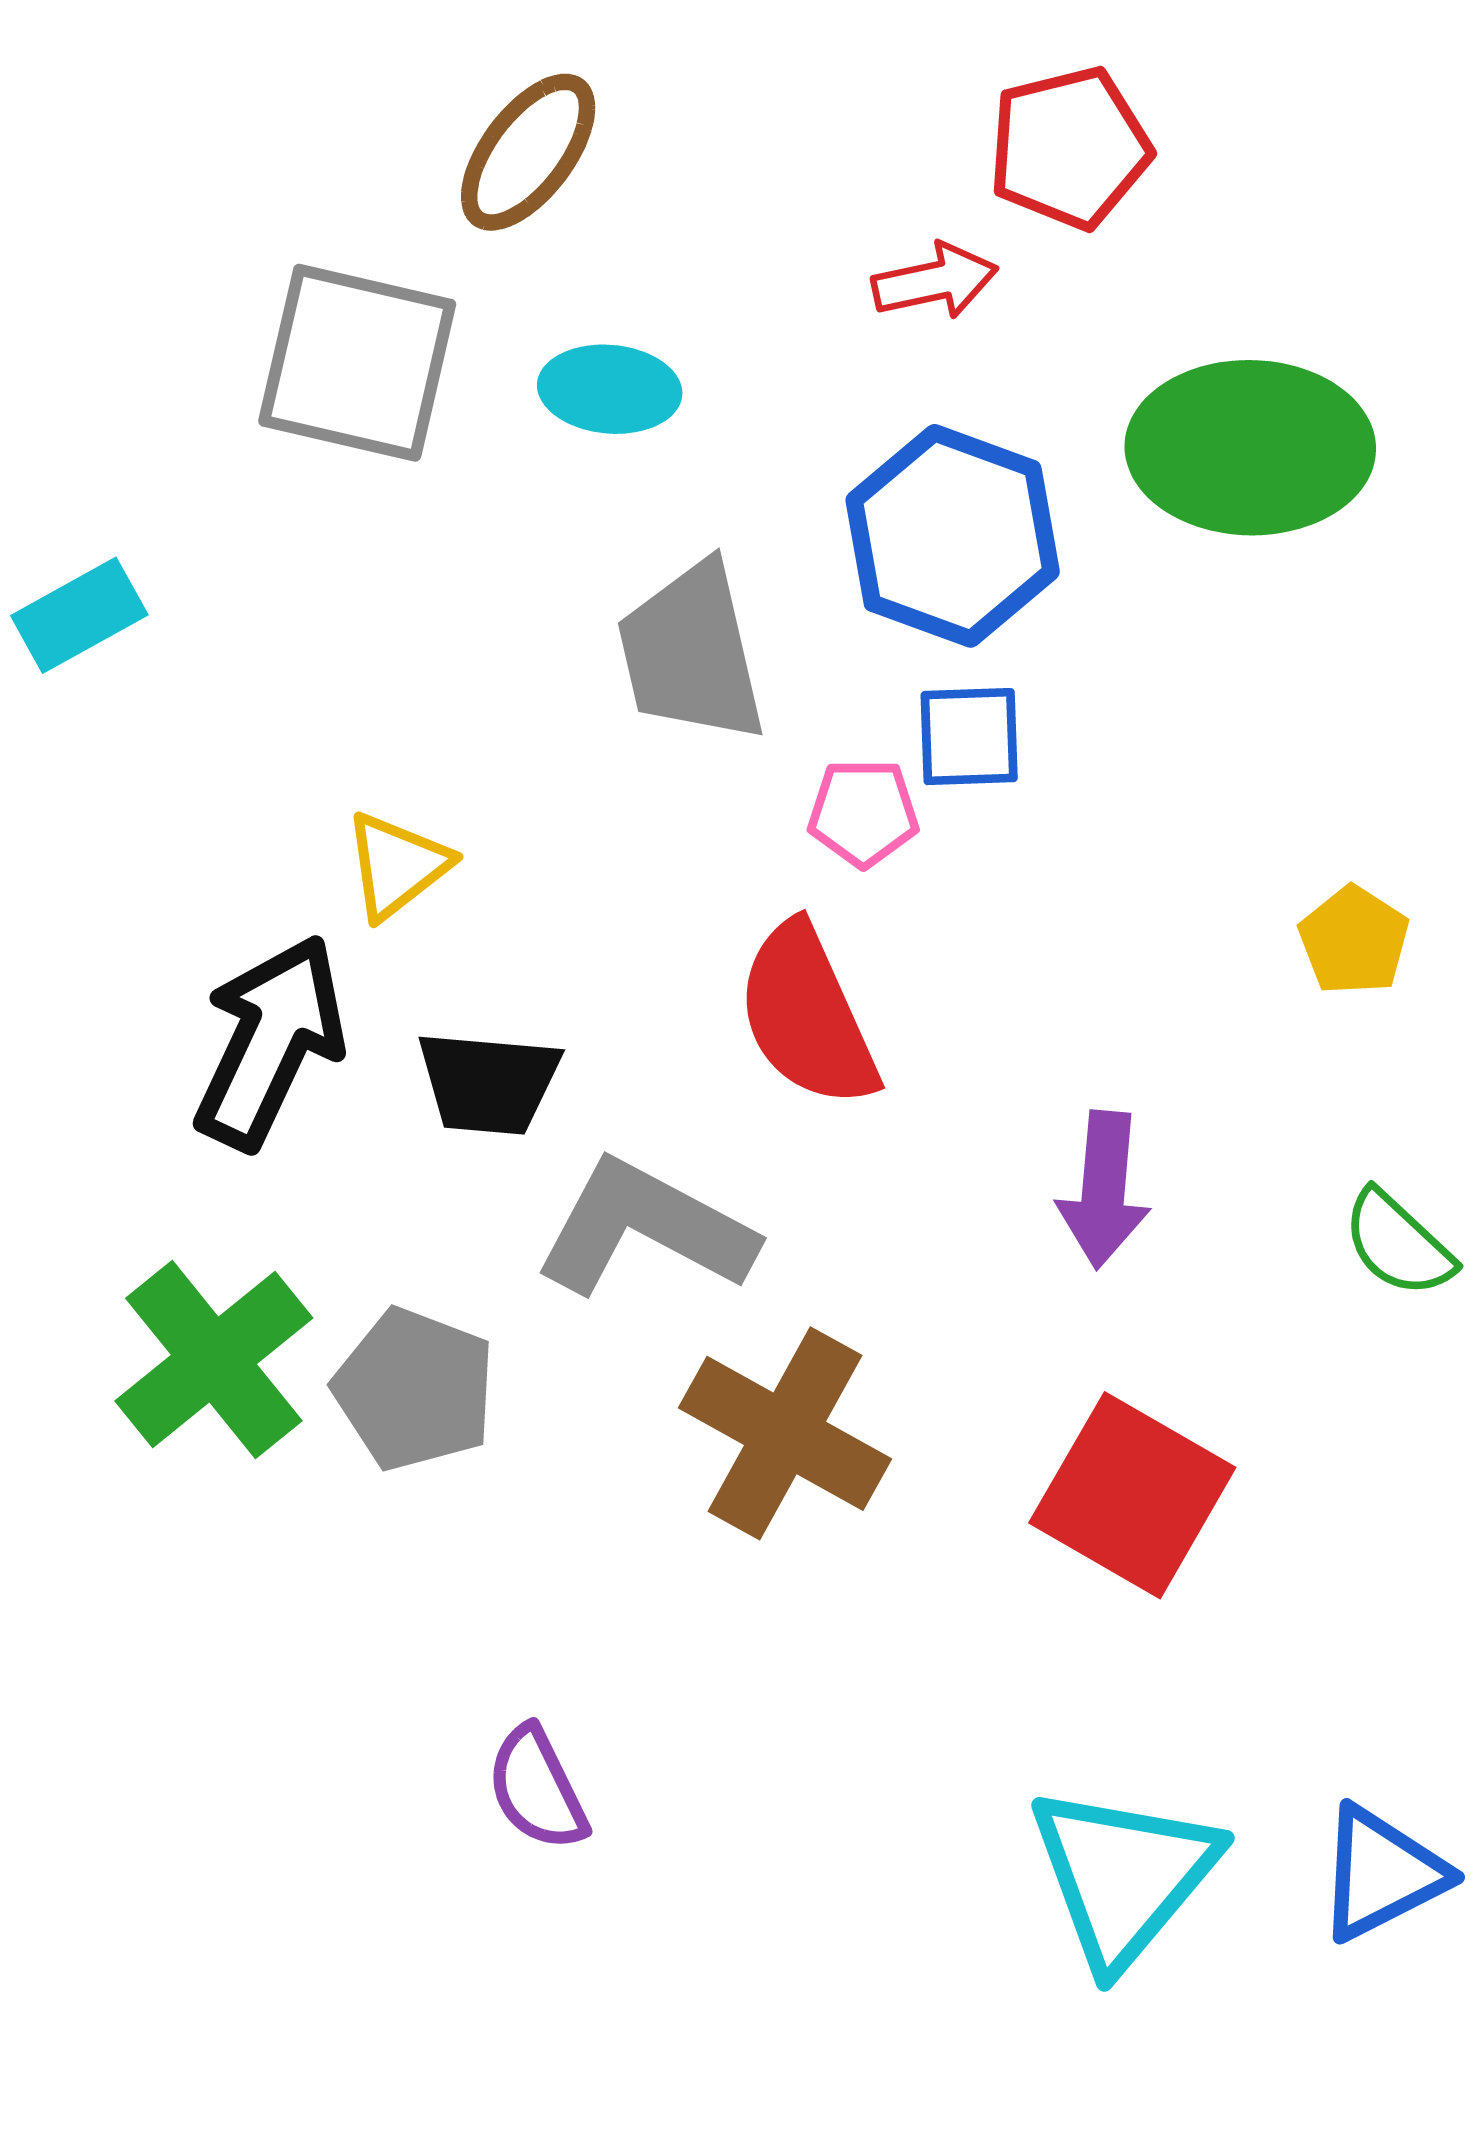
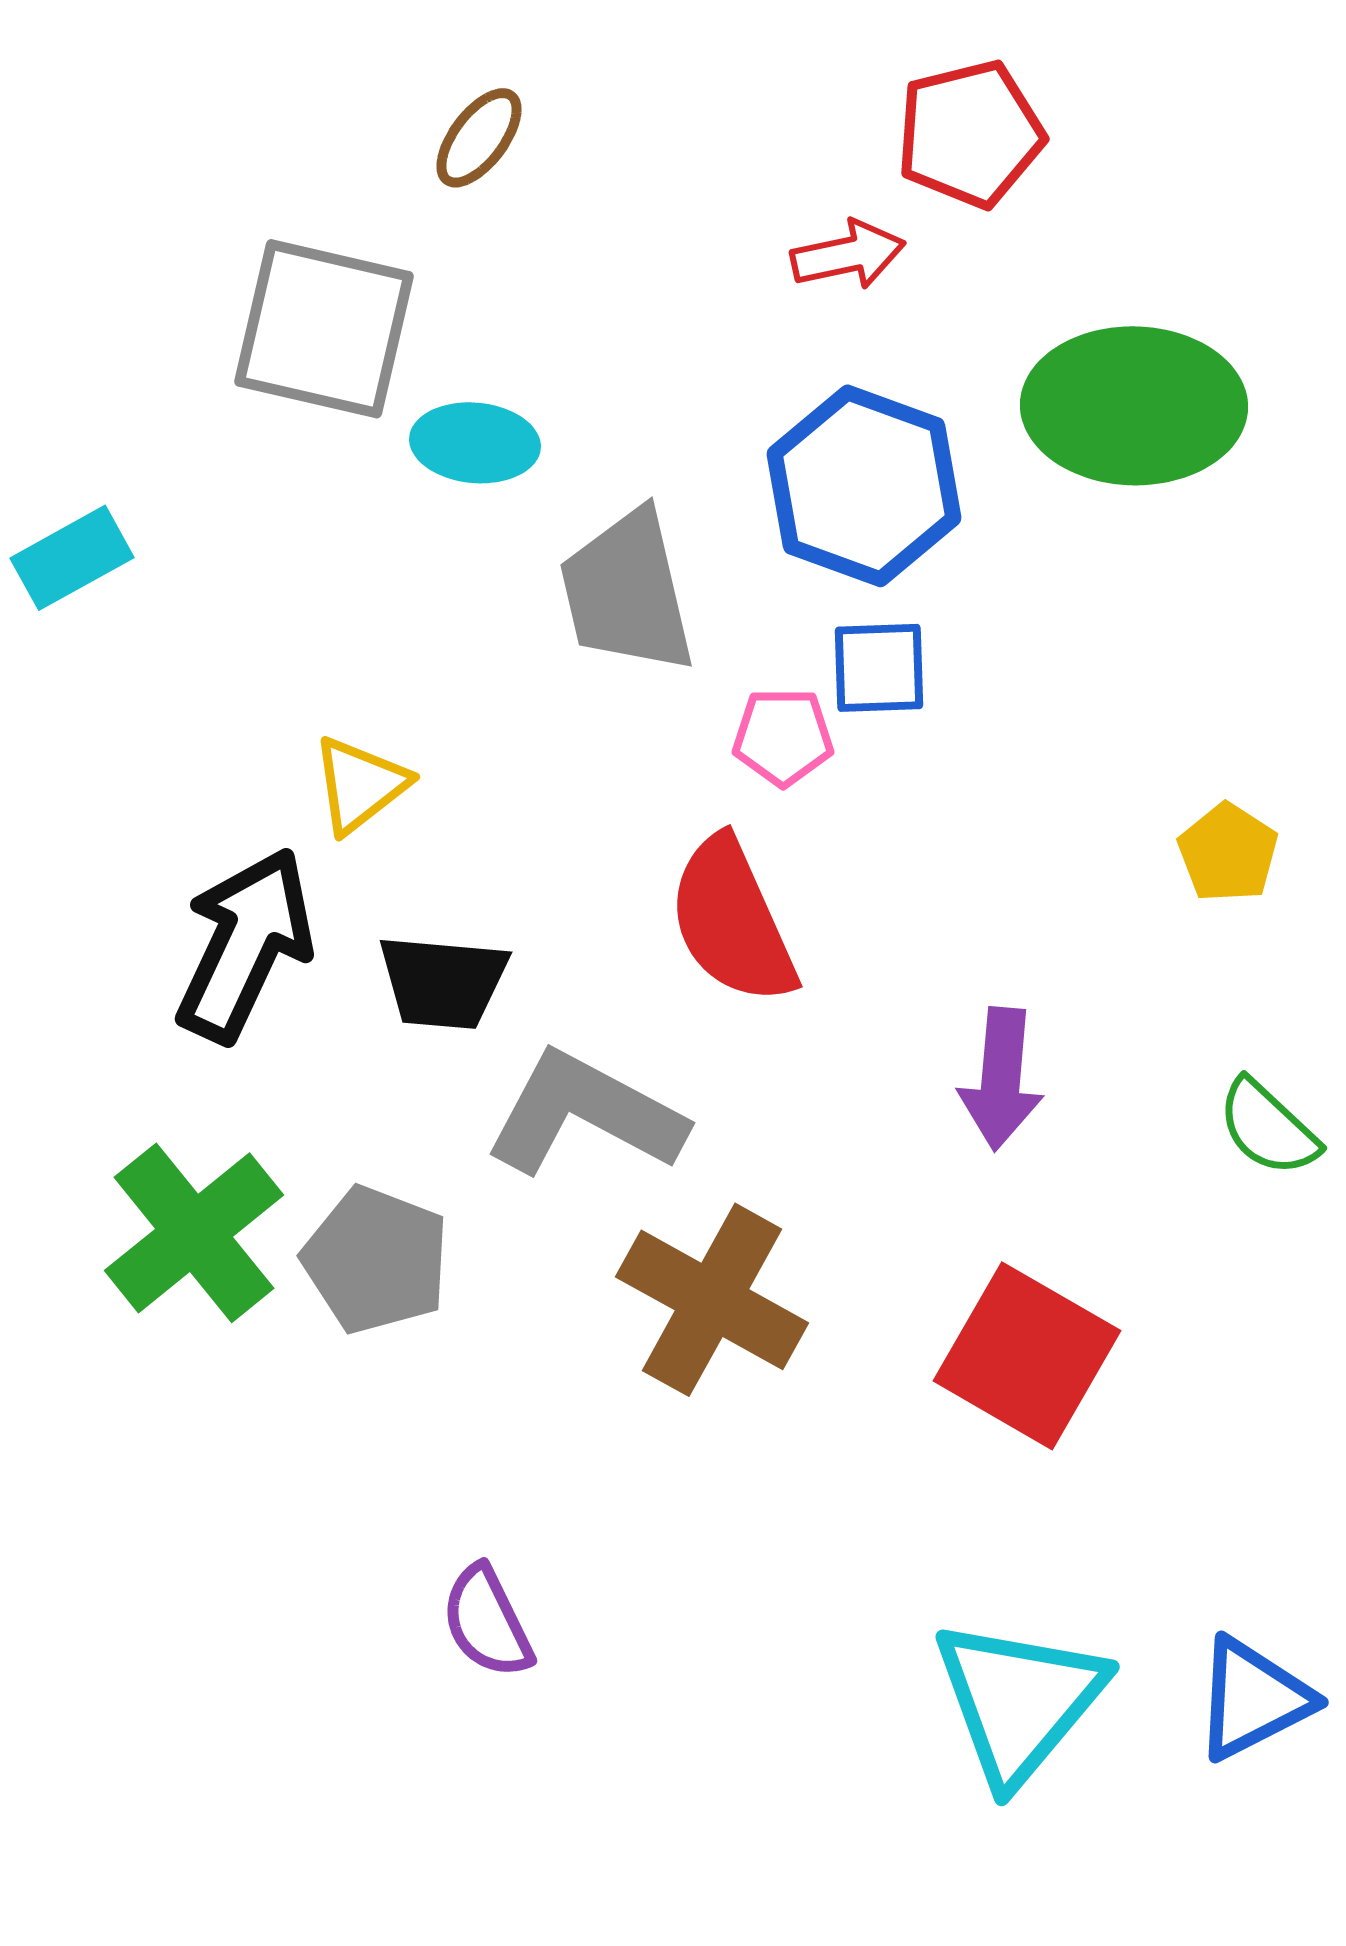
brown ellipse: (528, 152) -> (479, 138), size x0.7
cyan ellipse: (610, 389) -> (475, 443), moved

